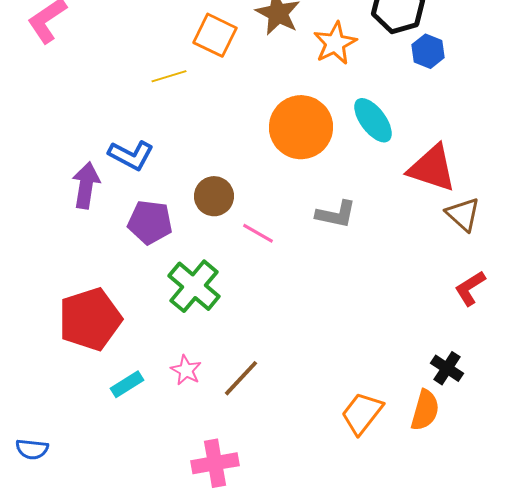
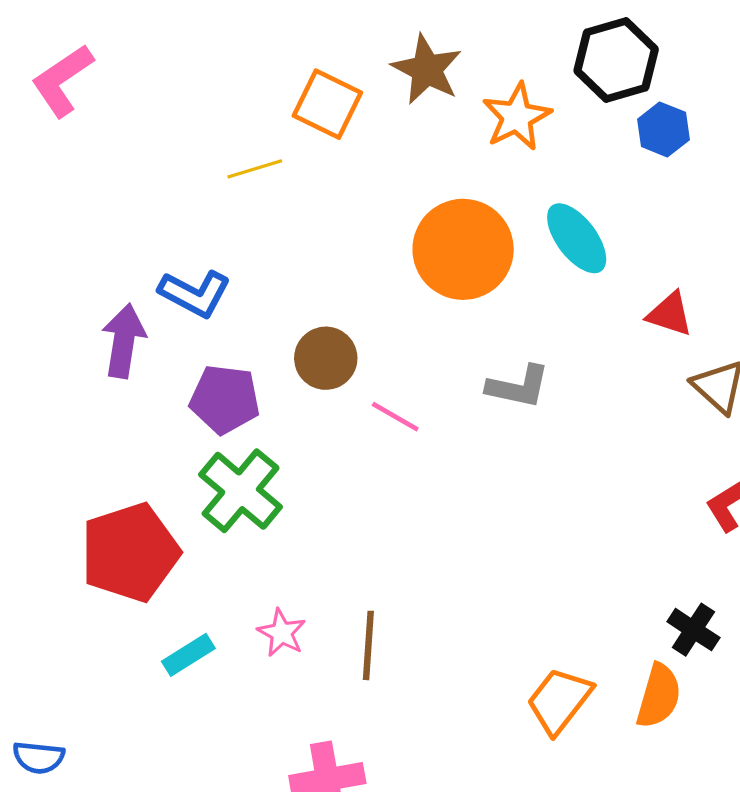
red triangle: (432, 168) -> (670, 314), size x0.6
green cross: (194, 286) -> (241, 491), moved
brown line: (241, 378) -> (368, 645), turned -39

